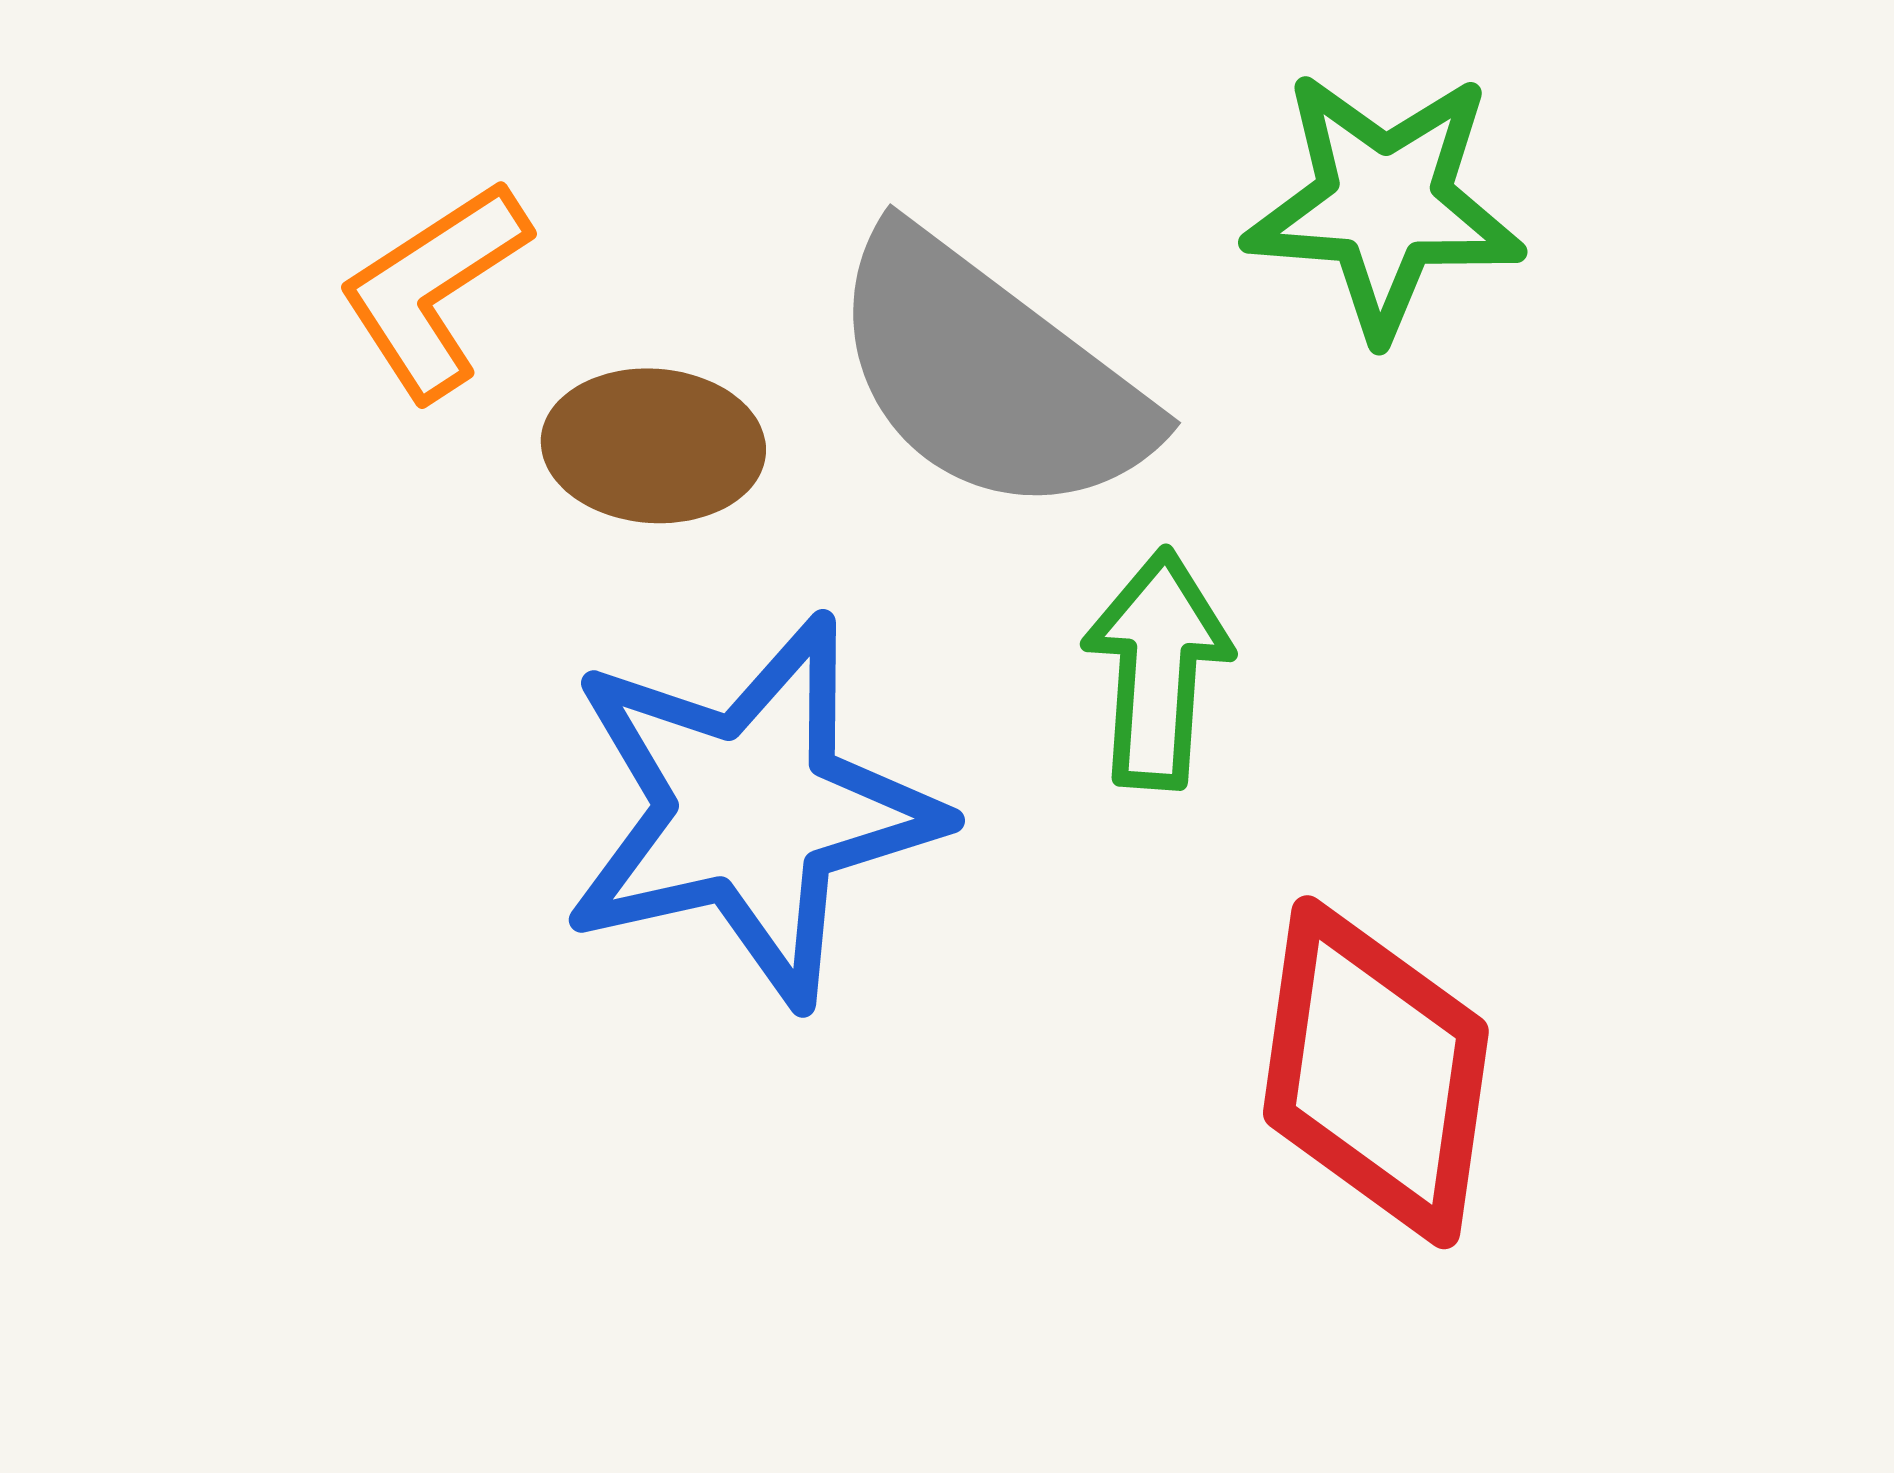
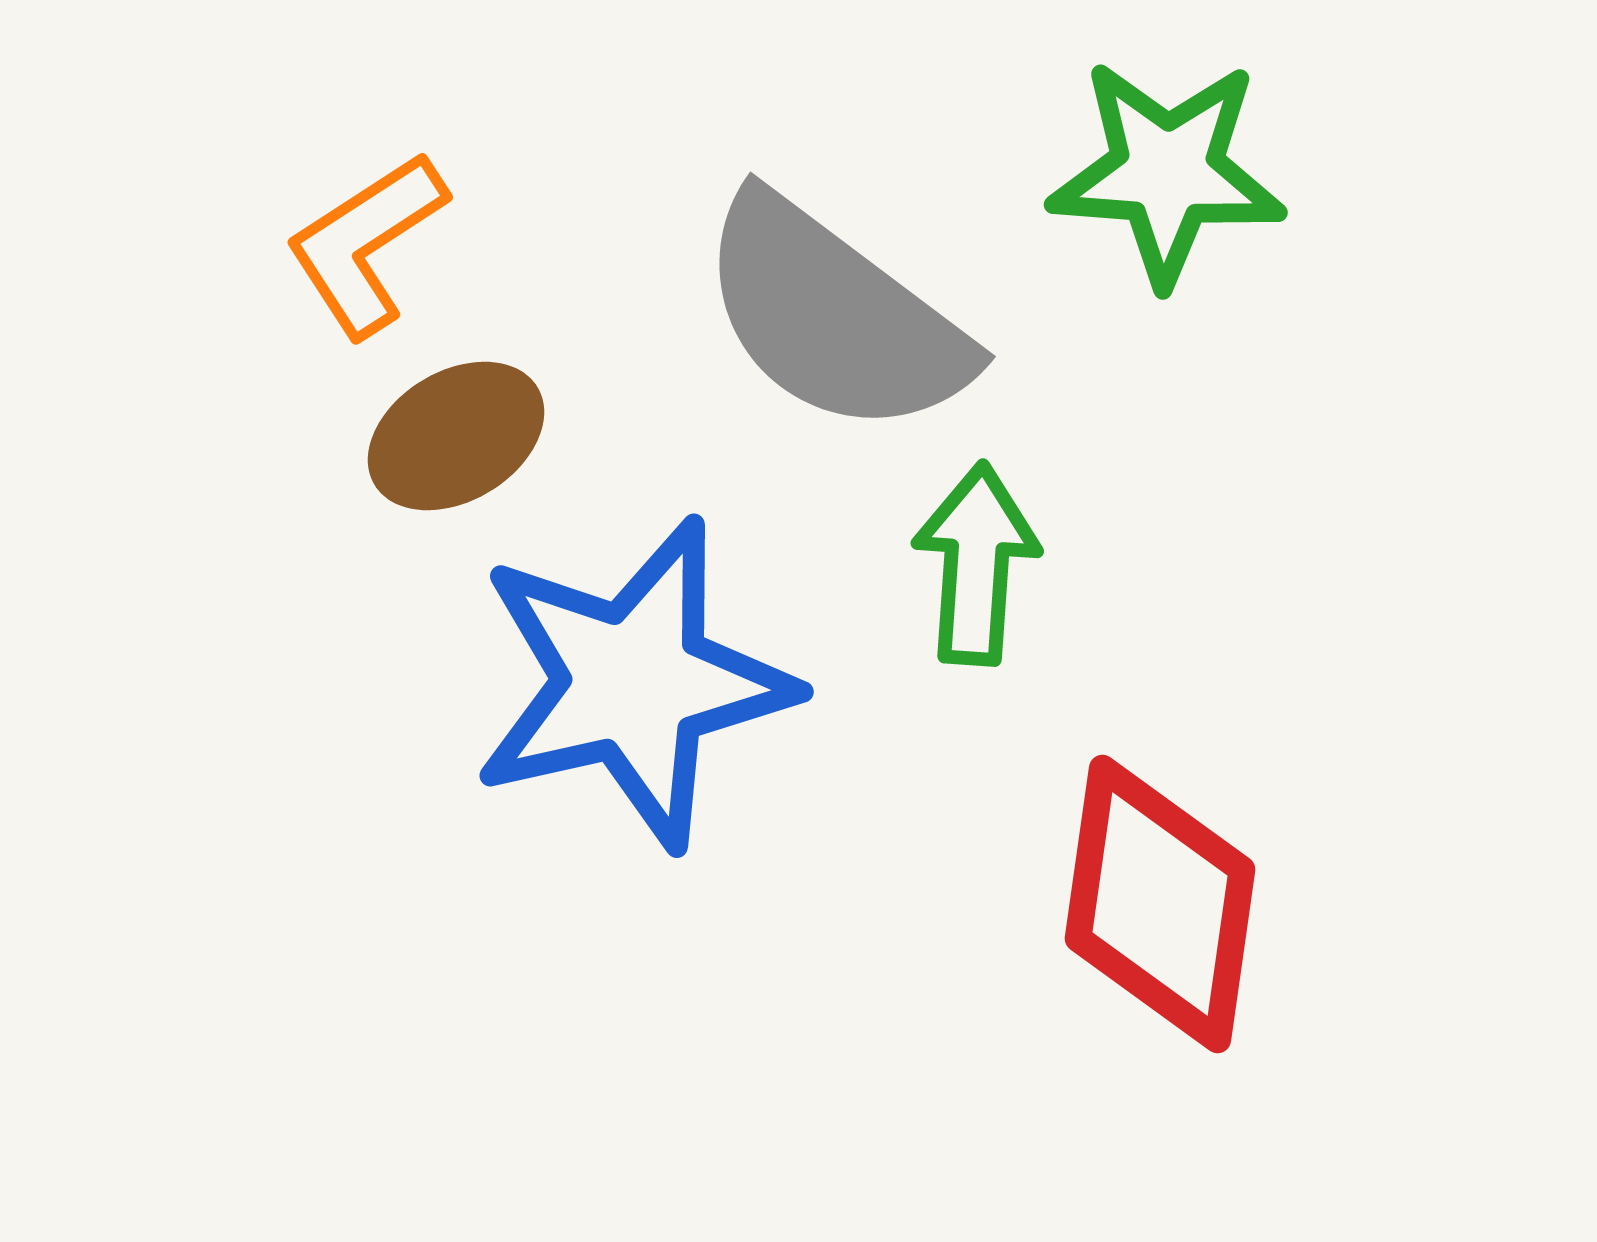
brown ellipse: (653, 446) -> (456, 436), moved, turned -35

